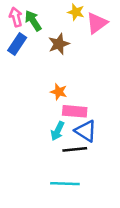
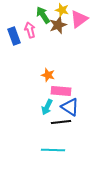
pink arrow: (16, 17) -> (30, 30), moved
green arrow: (33, 21) -> (43, 15), moved
blue rectangle: (17, 44) -> (14, 36), turned -54
brown star: (59, 44) -> (58, 25), moved

